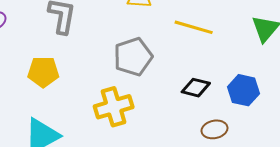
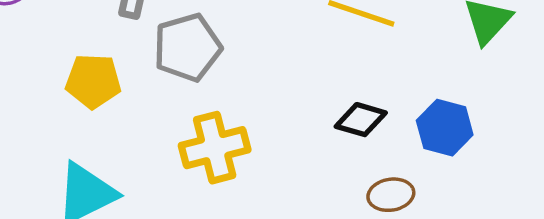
gray pentagon: (133, 57) -> (187, 47), moved

